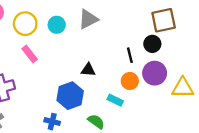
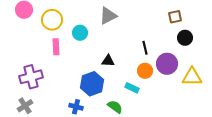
brown square: (164, 20) -> (175, 17), size x0.6
cyan circle: (57, 25) -> (80, 33), moved
black circle: (152, 44) -> (185, 38), moved
pink rectangle: (30, 54) -> (56, 47), turned 35

